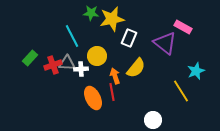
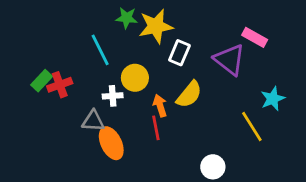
gray triangle: (67, 63) -> (93, 121), moved
red cross: (53, 65) -> (60, 85), moved
orange ellipse: (93, 98) -> (111, 143), moved

